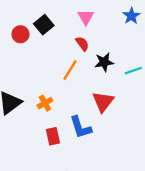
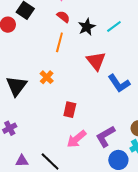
blue L-shape: (81, 127) -> (119, 83), moved
red rectangle: (53, 136) -> (70, 110), moved, turned 42

